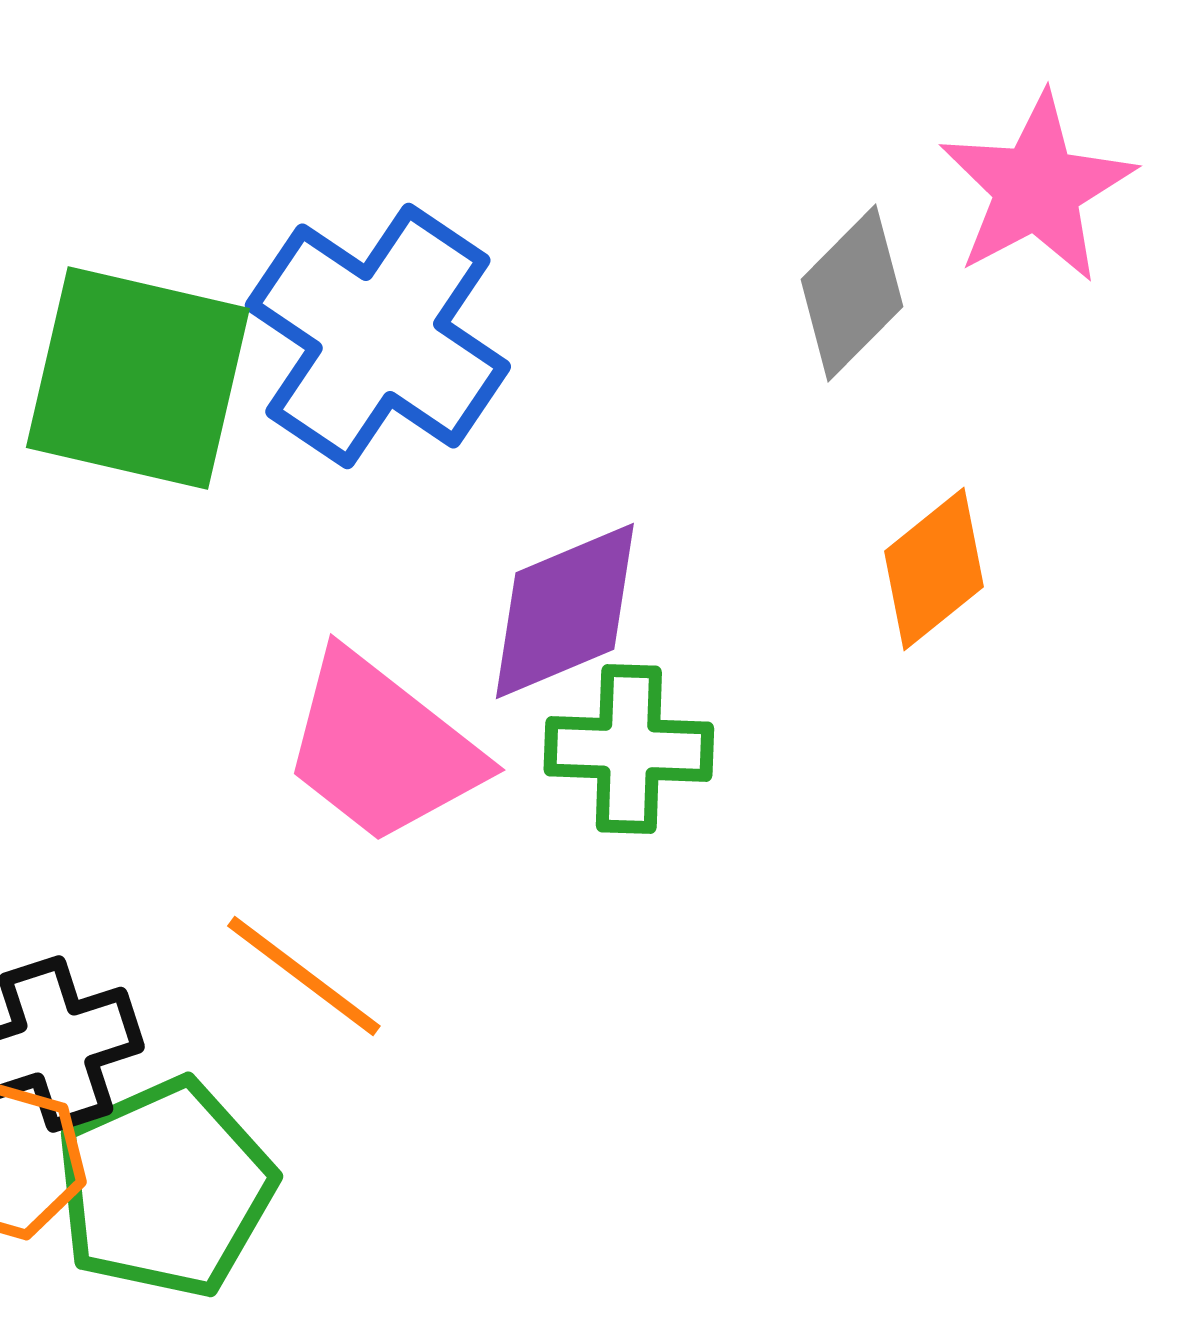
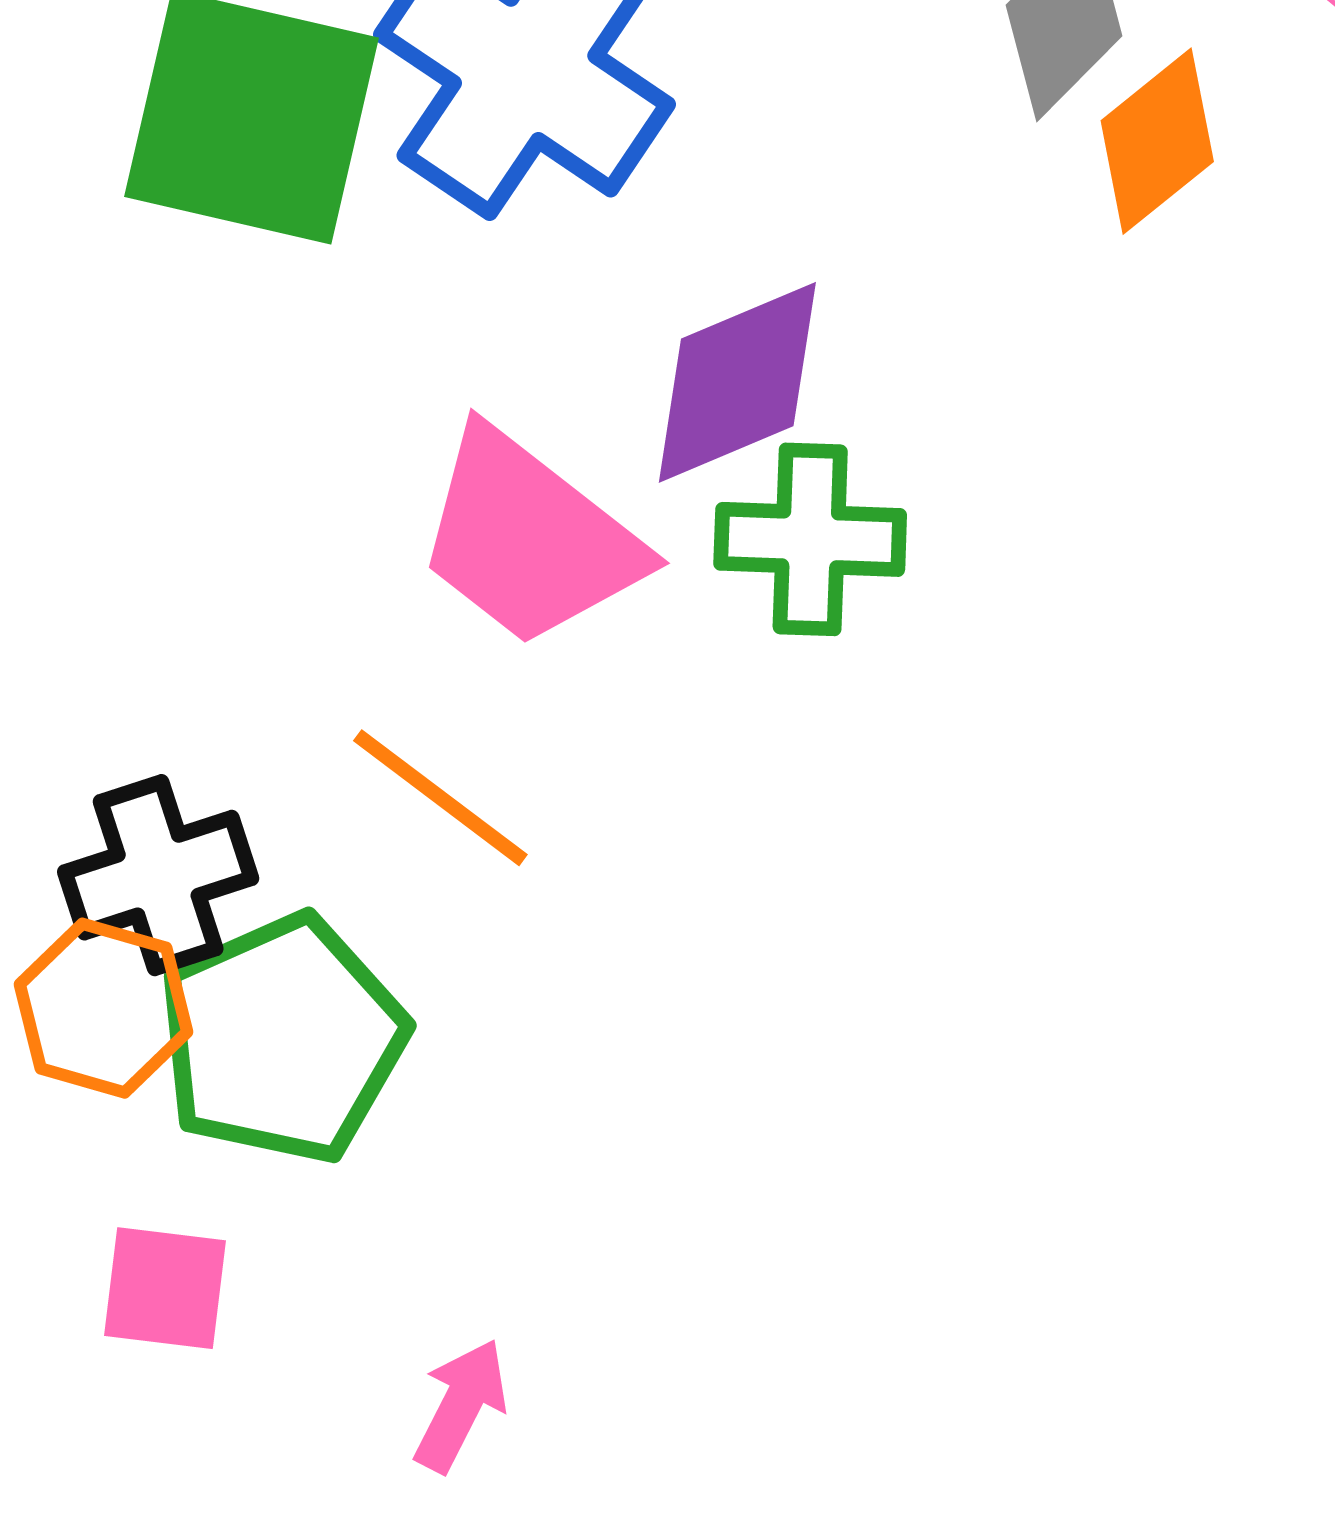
orange diamond: (934, 569) -> (1157, 141), moved

